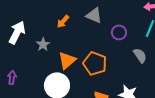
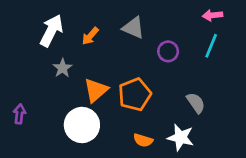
white arrow: (17, 32) -> (51, 31), moved
gray semicircle: (140, 55) -> (196, 103), moved
orange pentagon: (95, 63) -> (135, 94), turned 30

